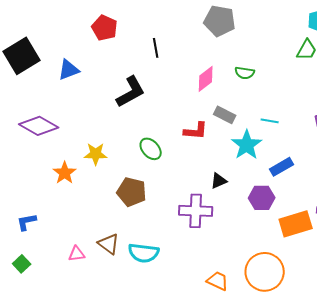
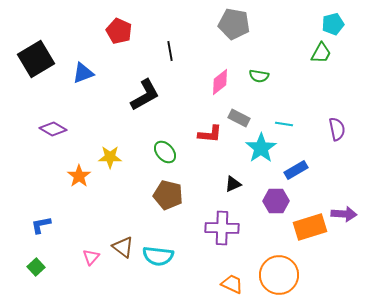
purple diamond: (39, 126) -> (53, 129), size x0.7
brown pentagon: (132, 192) -> (168, 195), moved
purple cross: (196, 211) -> (222, 228), moved
pink triangle: (77, 254) -> (91, 257), turned -42

